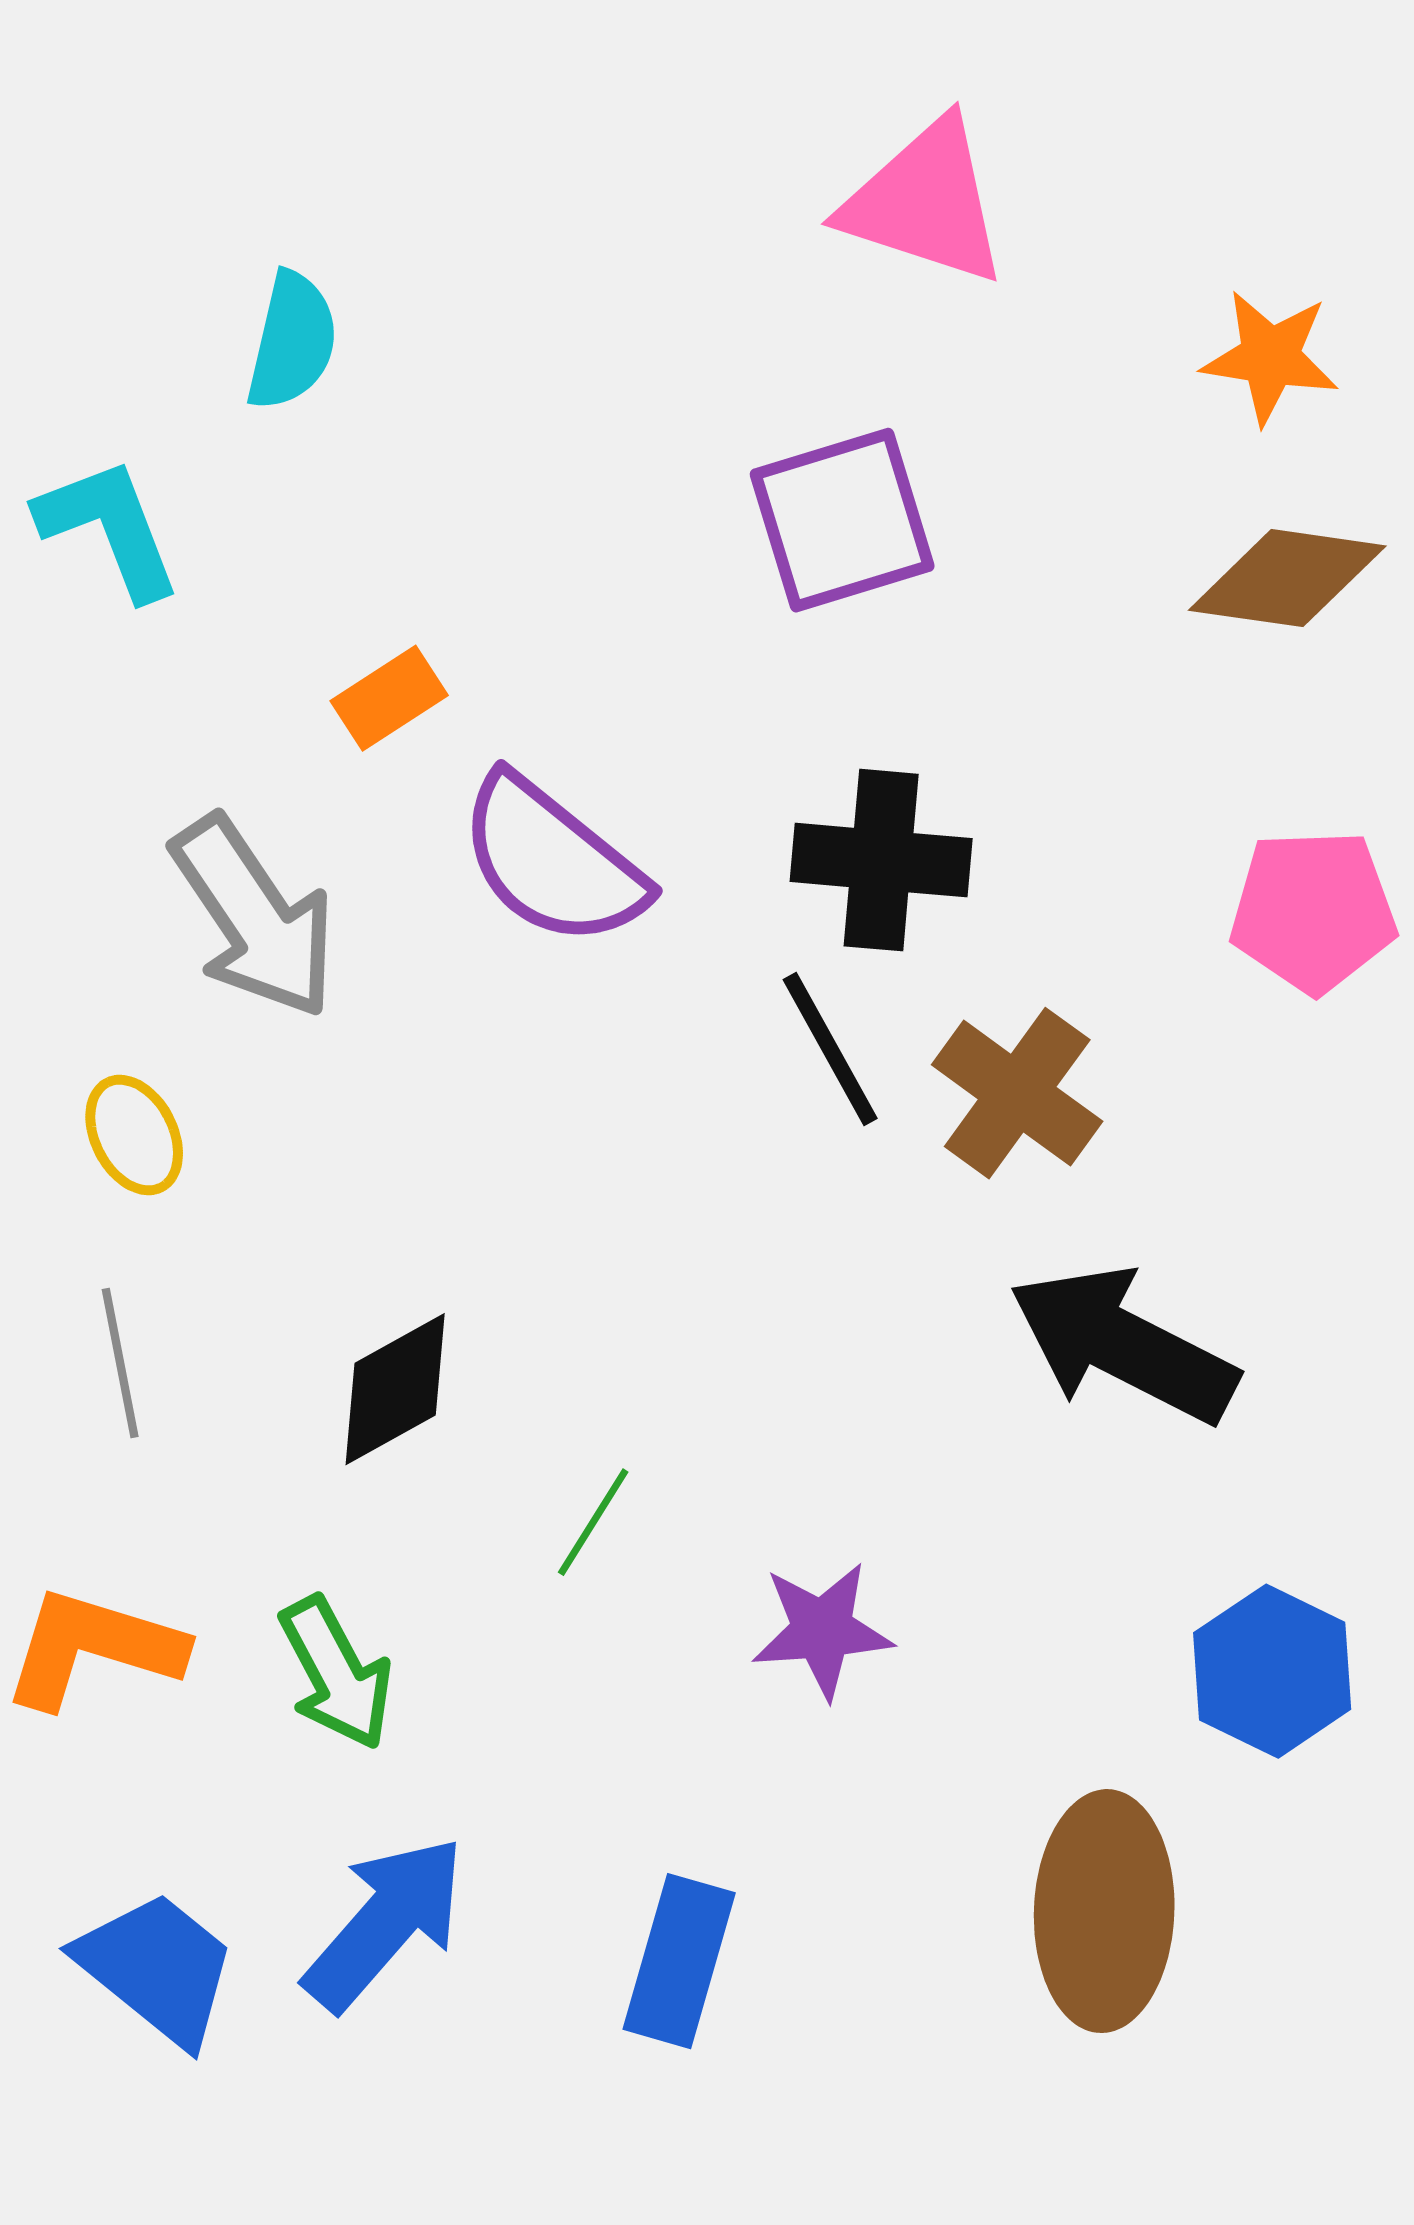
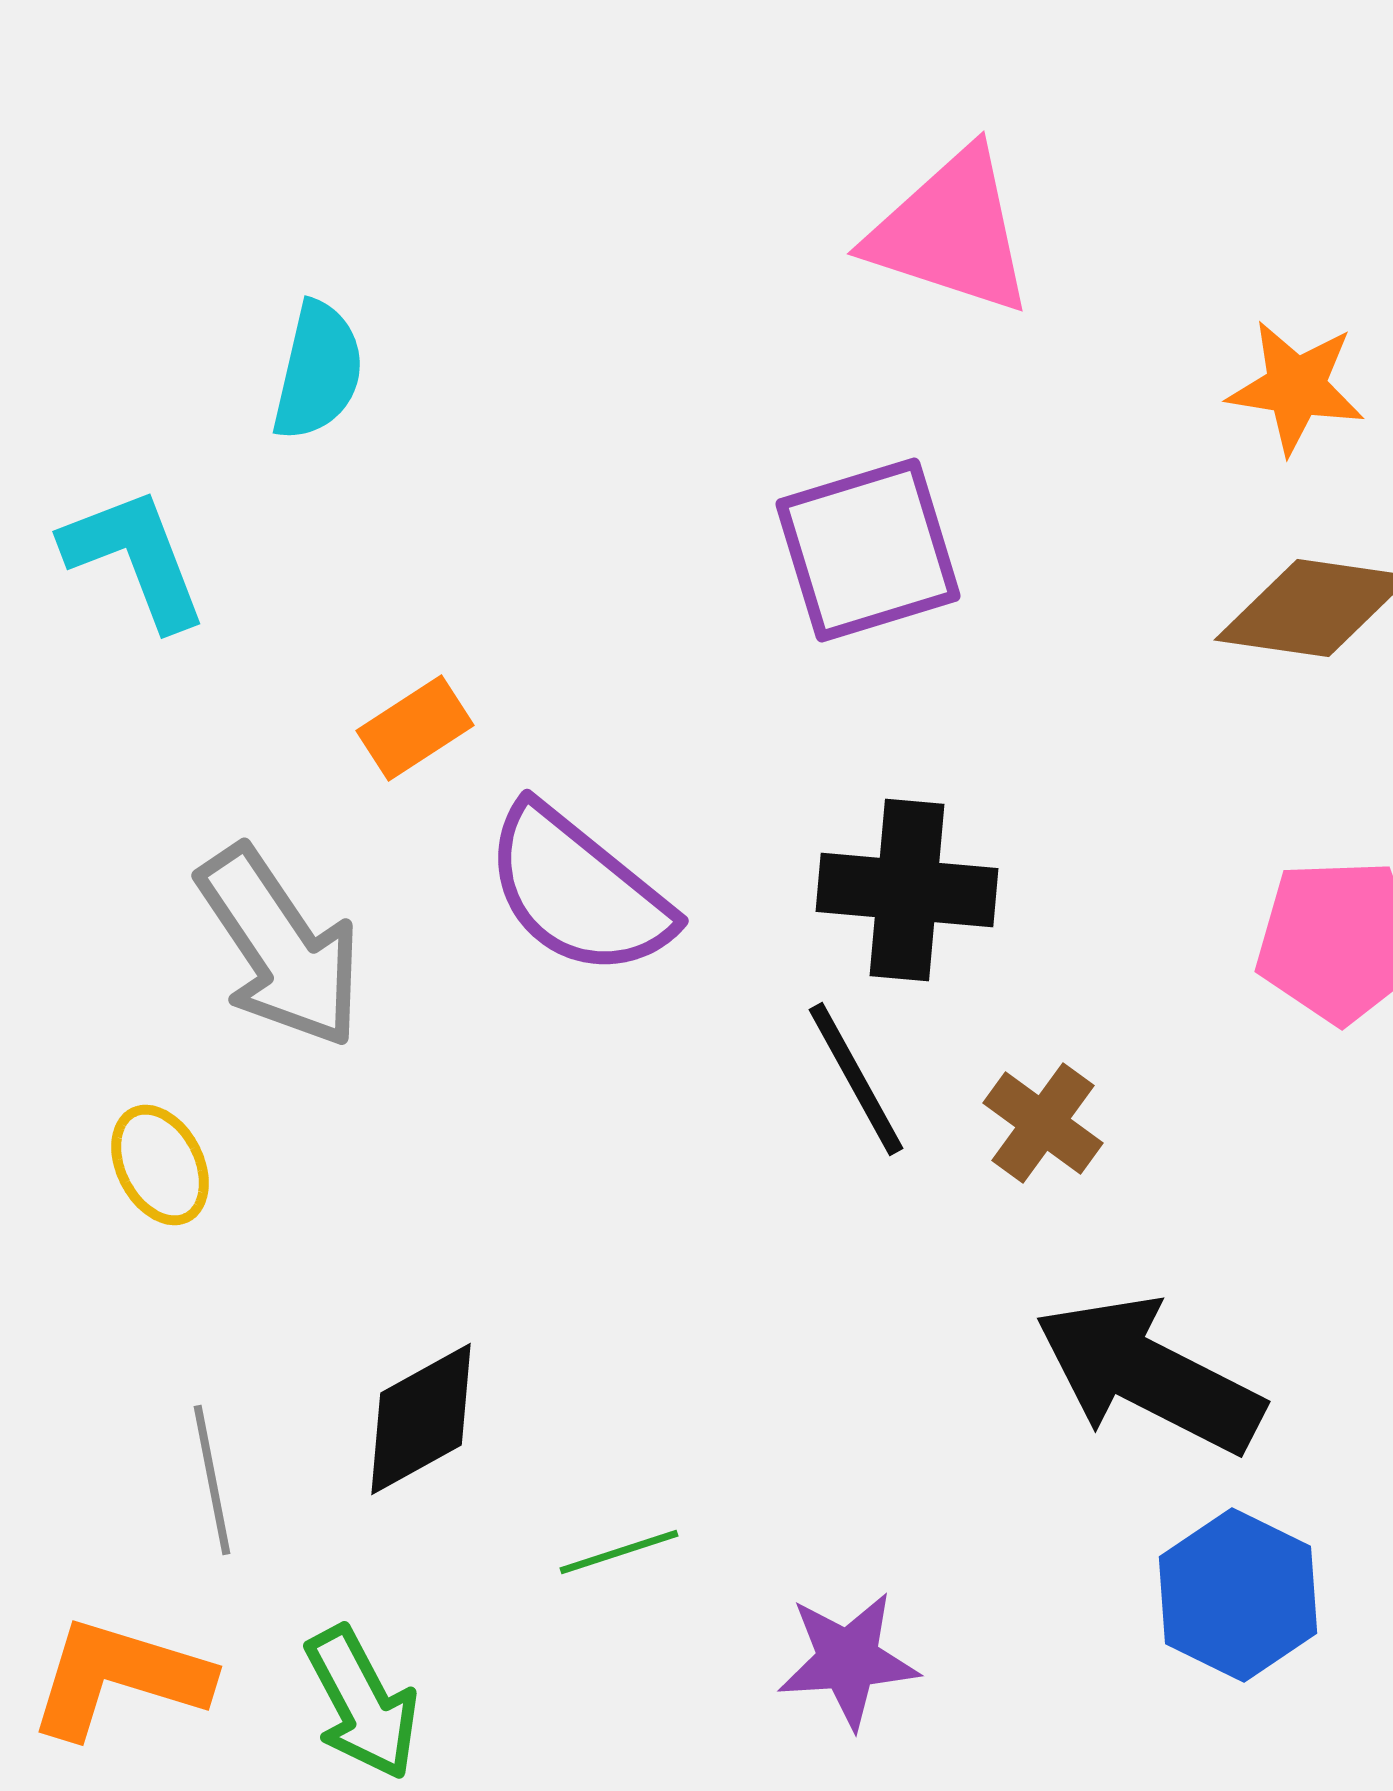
brown cross: (1017, 1093) -> (1043, 1123), size x0.7
gray line: (120, 1363) -> (212, 1480), moved
green line: (593, 1522) -> (619, 1552), turned 40
blue hexagon: (1272, 1671) -> (1238, 1595), moved

